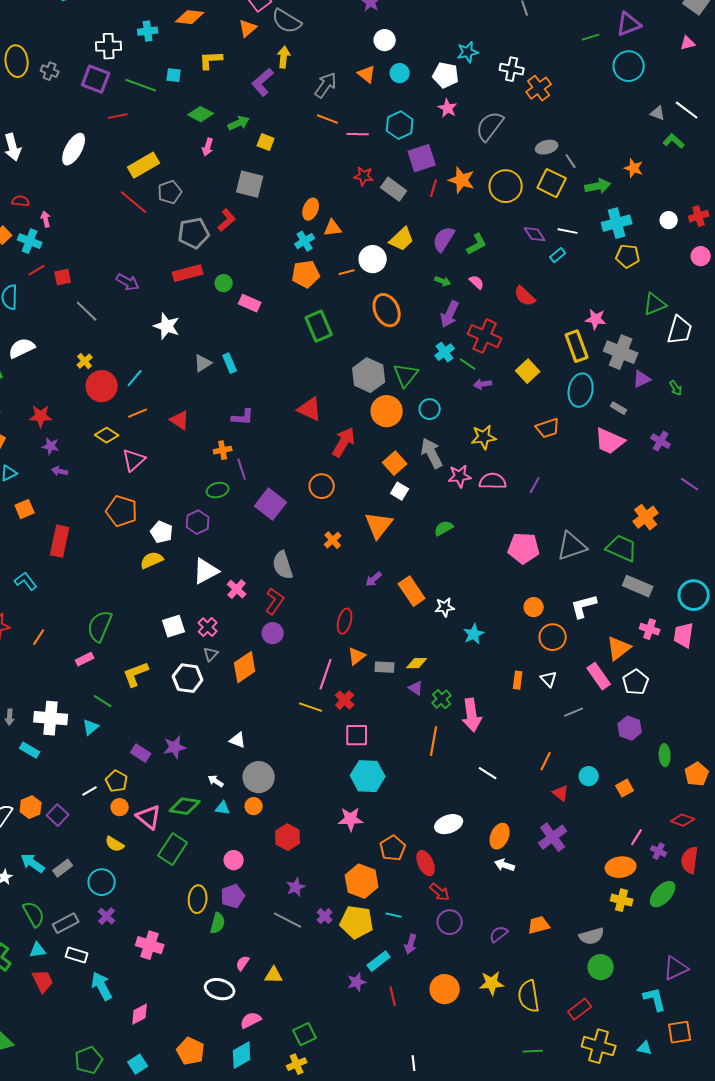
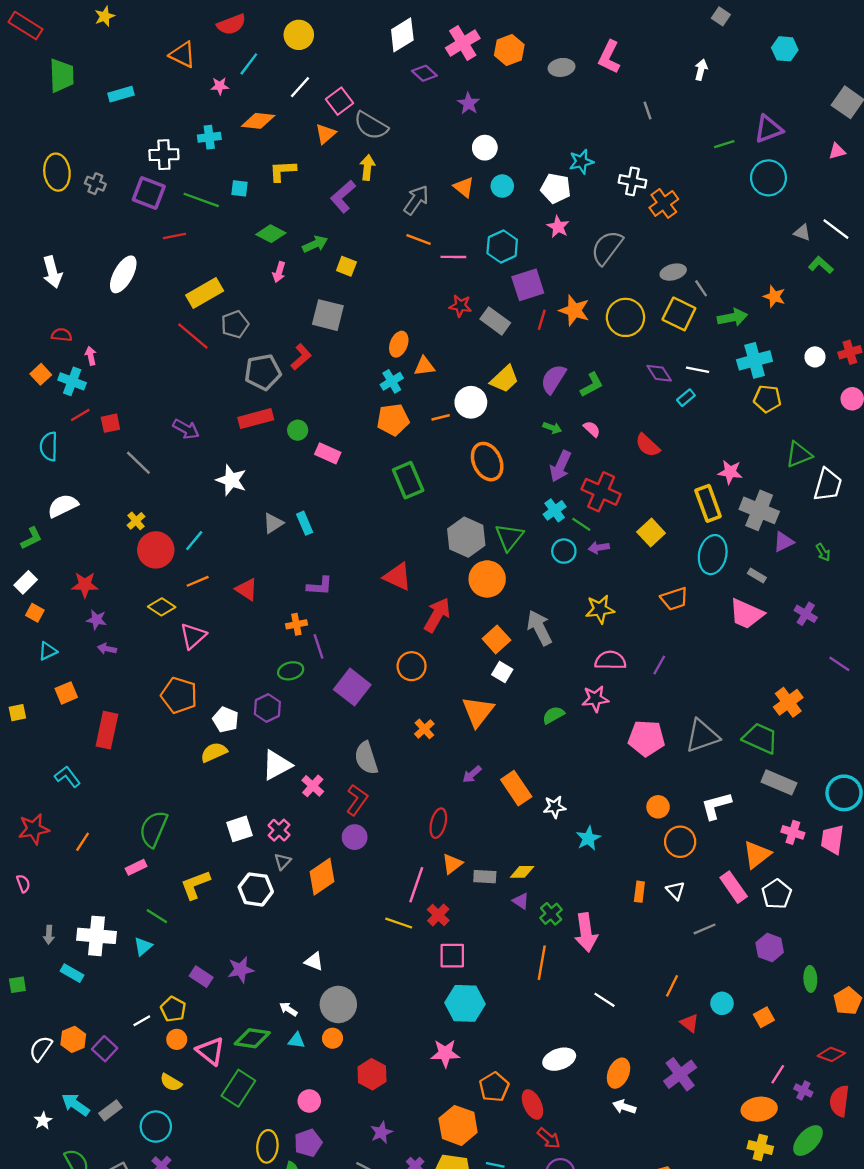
cyan circle: (430, 409) -> (564, 551), moved
pink star: (460, 476) -> (595, 699), moved

